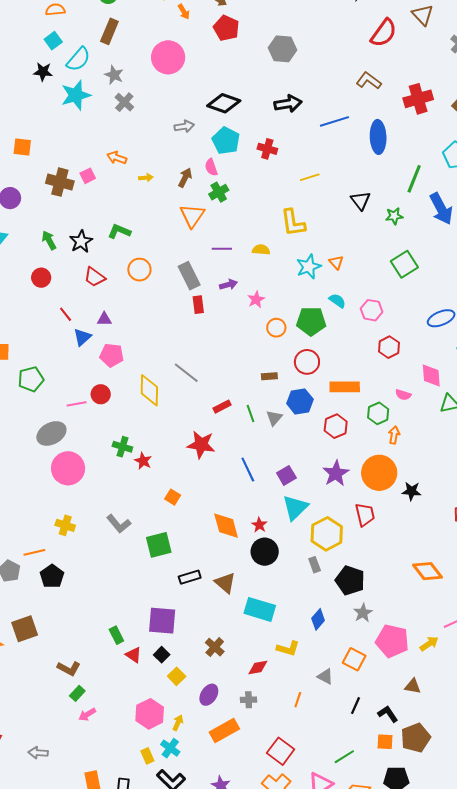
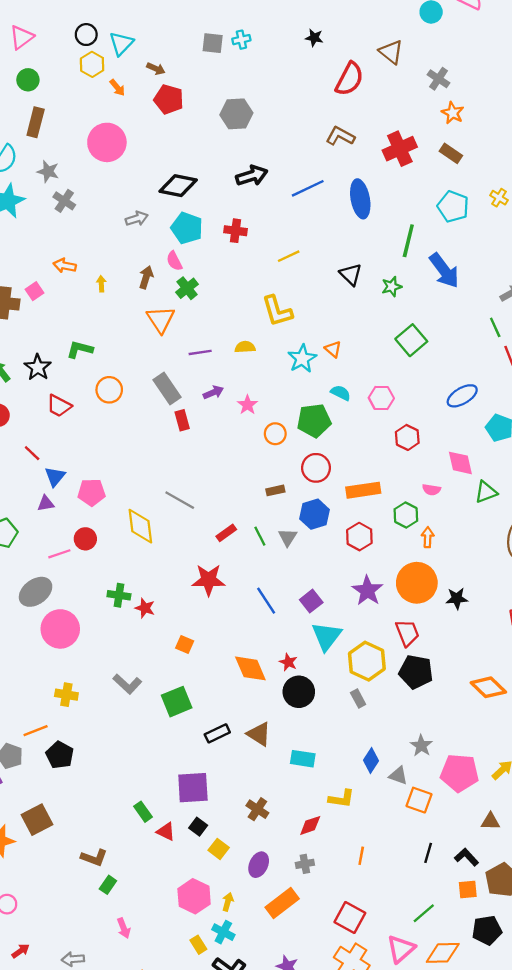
yellow arrow: (146, 178) -> (101, 284), turned -80
purple triangle: (104, 319) -> (46, 503), moved
black pentagon: (350, 580) -> (416, 672), moved
cyan rectangle: (260, 609) -> (303, 759), size x0.7
gray triangle: (325, 676) -> (398, 776), moved
pink arrow: (87, 715) -> (124, 928), moved, turned -72

